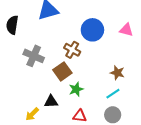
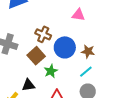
blue circle: (92, 30) -> (65, 47), moved
pink triangle: (126, 30) -> (78, 15), moved

